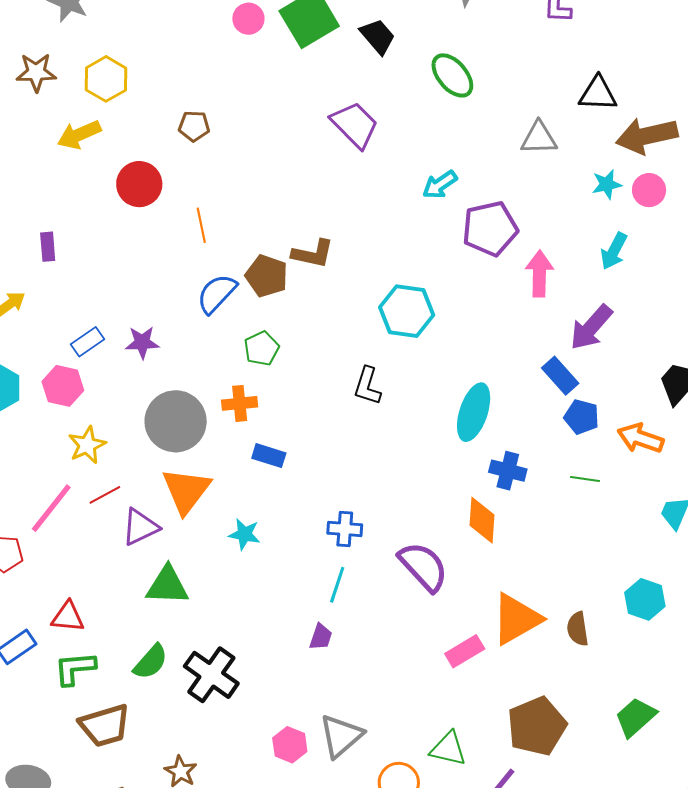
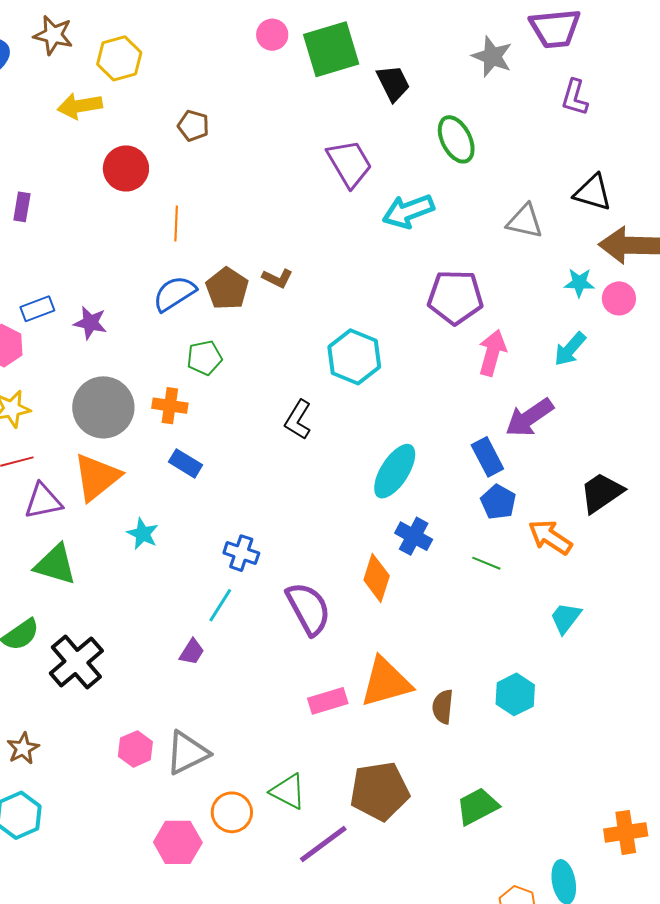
cyan arrow: (440, 185) -> (408, 211), moved, size x1.4
brown L-shape: (313, 254) -> (277, 278), size x0.7

